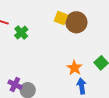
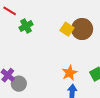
yellow square: (61, 18) -> (67, 29), moved

